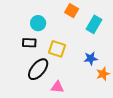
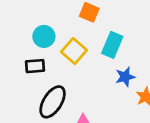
cyan rectangle: (94, 24) -> (112, 45), moved
yellow square: (57, 49) -> (74, 51), moved, turned 30

